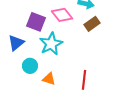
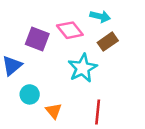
cyan star: (51, 44) -> (83, 68), moved
orange triangle: (49, 79) -> (54, 111), turned 32

